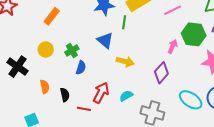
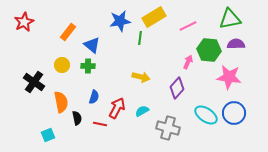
blue triangle: (105, 40) -> (92, 45), moved
green cross: (72, 50) -> (88, 66), turned 32
blue semicircle: (81, 68) -> (94, 97), moved
orange semicircle: (45, 87) -> (61, 102), size x1.5
black semicircle: (65, 95) -> (77, 118), moved

